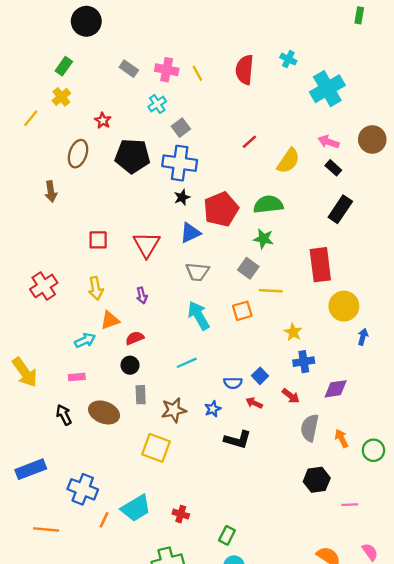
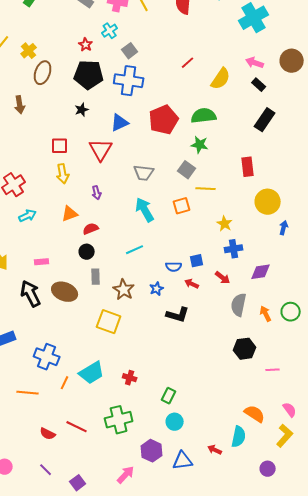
yellow cross: (61, 97) -> (29, 51), moved
red star: (103, 121) -> (86, 45), moved
black star: (182, 197) -> (82, 110), moved
blue triangle: (190, 233) -> (120, 123), moved
red rectangle: (320, 265) -> (248, 167), size x0.7
yellow arrow: (96, 288) -> (63, 174), moved
cyan arrow: (85, 340) -> (28, 216), moved
blue square: (260, 376) -> (197, 261), turned 32
brown star: (174, 410) -> (124, 290), turned -30
black arrow: (64, 415) -> (31, 294), size x1.5
green circle: (373, 450) -> (291, 312), moved
orange line: (46, 529) -> (28, 393), moved

